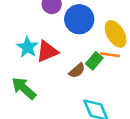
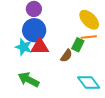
blue circle: (79, 19) -> (34, 30), moved
red triangle: (47, 51) -> (40, 47), turned 36

